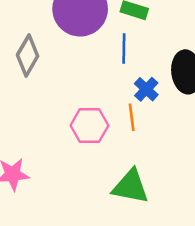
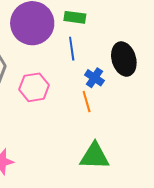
pink hexagon: (89, 126) -> (34, 87), moved

